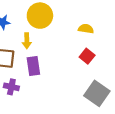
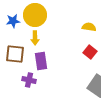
yellow circle: (40, 16) -> (35, 15), moved
purple cross: (11, 87) -> (29, 80), moved

